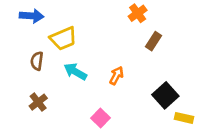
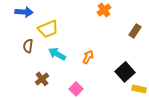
brown rectangle: (154, 41) -> (135, 31), moved
brown cross: (38, 102) -> (42, 79), moved

